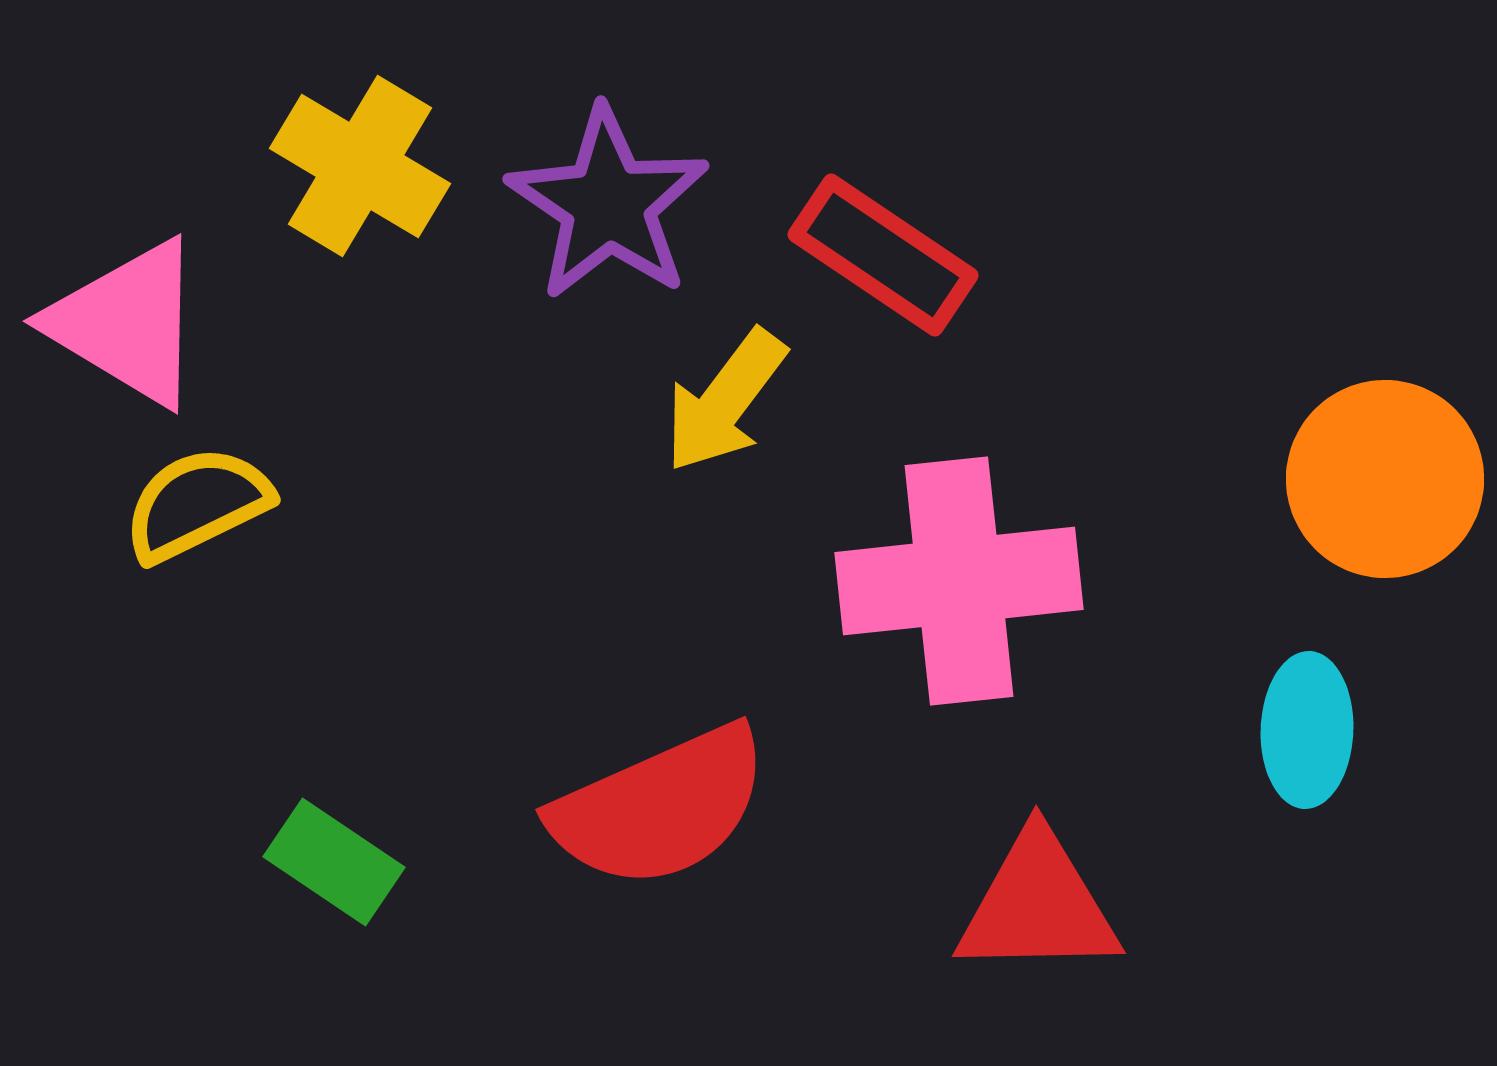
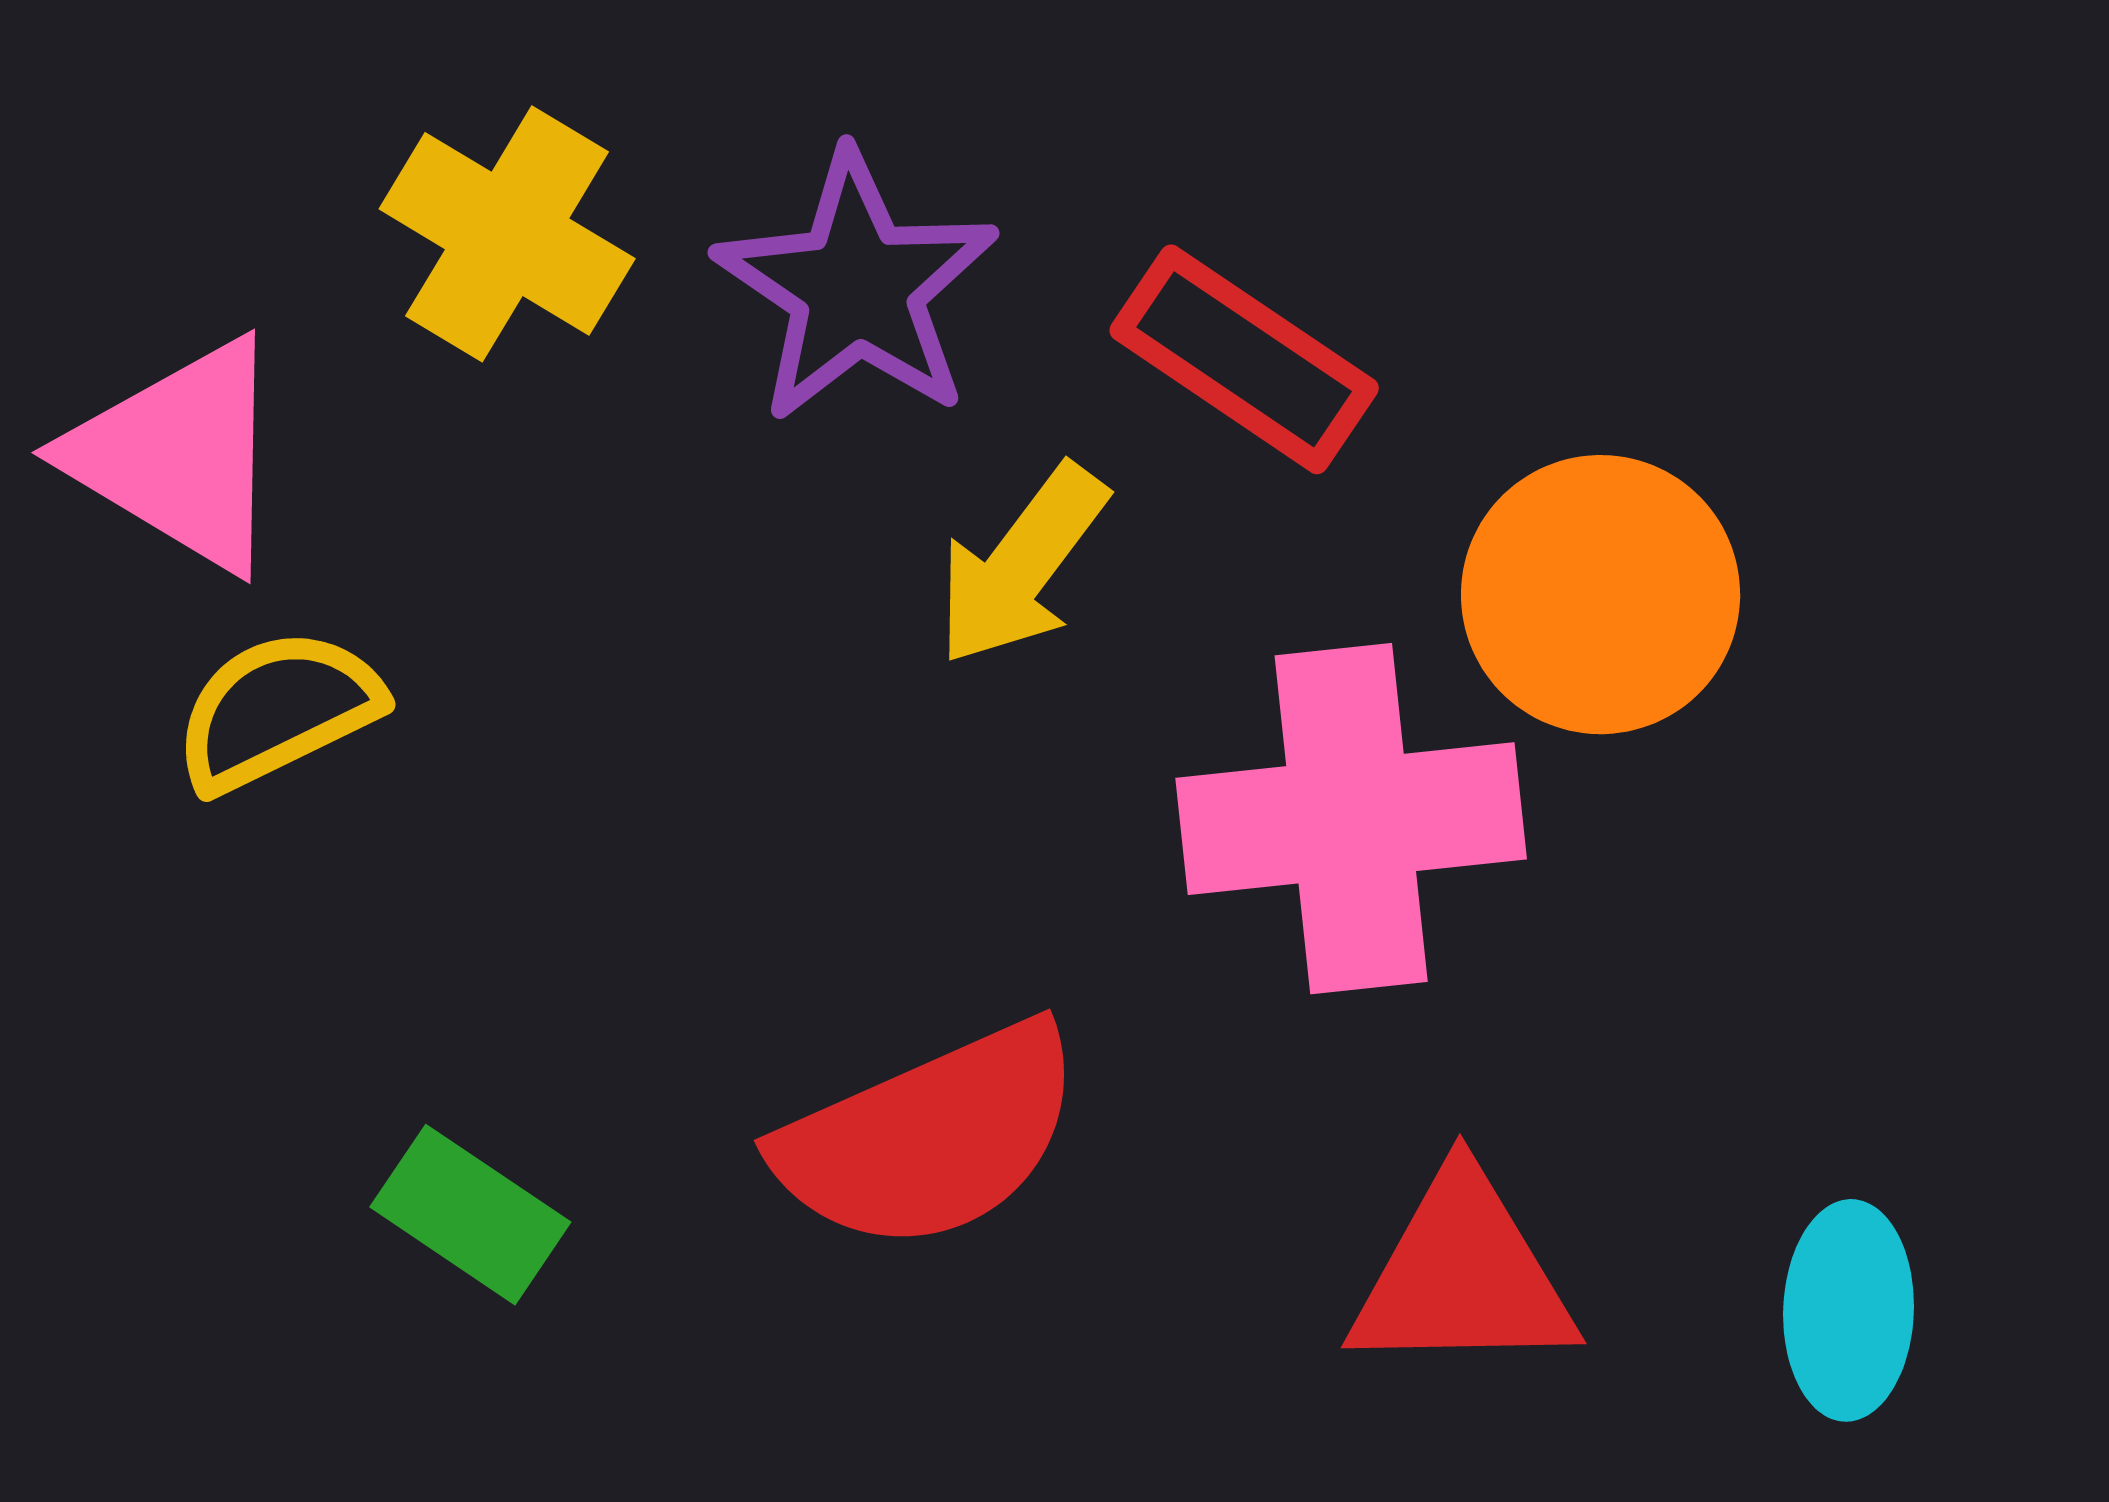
orange circle: (1385, 479) -> (1601, 595), moved
cyan ellipse: (1307, 730) -> (1849, 1310), moved

